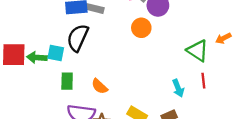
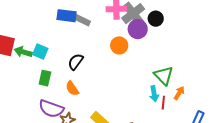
black semicircle: (78, 38) -> (76, 62), moved, size x0.7
orange arrow: (223, 38) -> (179, 93), moved, turned 136
cyan arrow: (178, 88) -> (154, 94), moved

